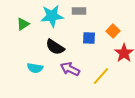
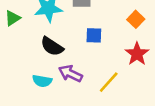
orange square: (113, 31) -> (136, 19), moved
cyan semicircle: (35, 68) -> (42, 81), moved

